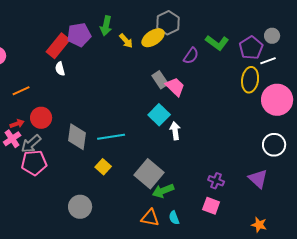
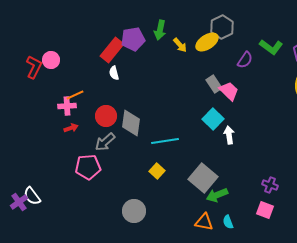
red circle: (41, 118) -> (106, 116), moved
gray diamond: (77, 137) -> (131, 123), moved
pink cross: (12, 139) -> (67, 106), moved, turned 30
gray arrow: (31, 144) -> (105, 142), moved

